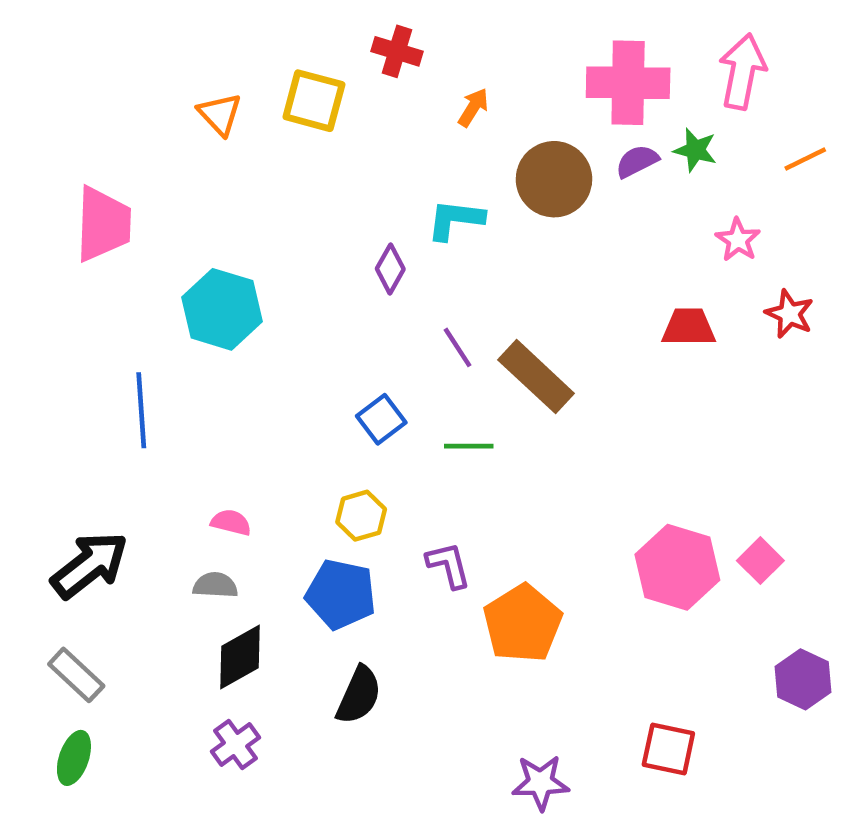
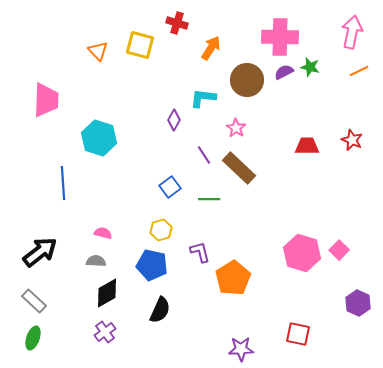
pink arrow: (742, 72) -> (352, 32), moved
orange arrow: (473, 107) -> (211, 48), size x1.4
pink star: (738, 240) -> (236, 128), moved

